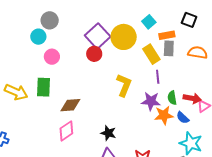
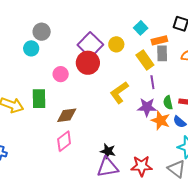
yellow circle: (124, 37) -> (116, 44), size x0.6
red circle: (94, 54) -> (88, 63), size x1.5
pink circle: (52, 57) -> (61, 74), moved
yellow L-shape: (124, 85) -> (119, 92), turned -145
orange star: (164, 115) -> (161, 120), turned 30
black star: (108, 133) -> (108, 151), moved

